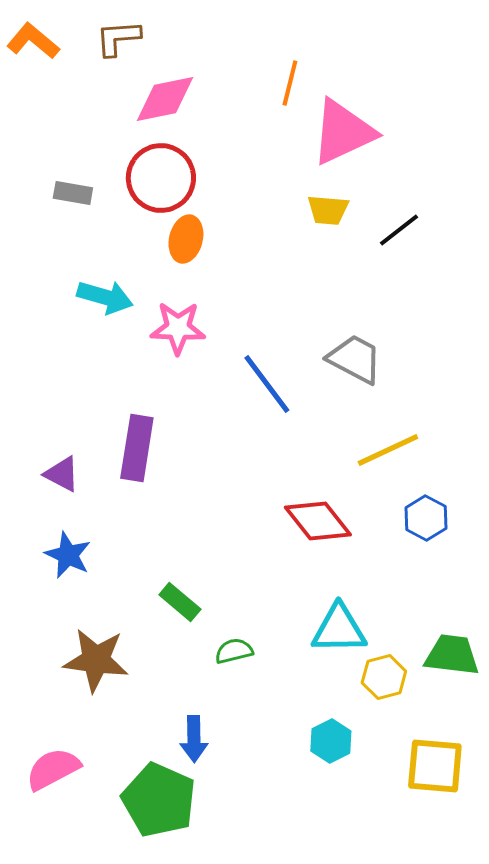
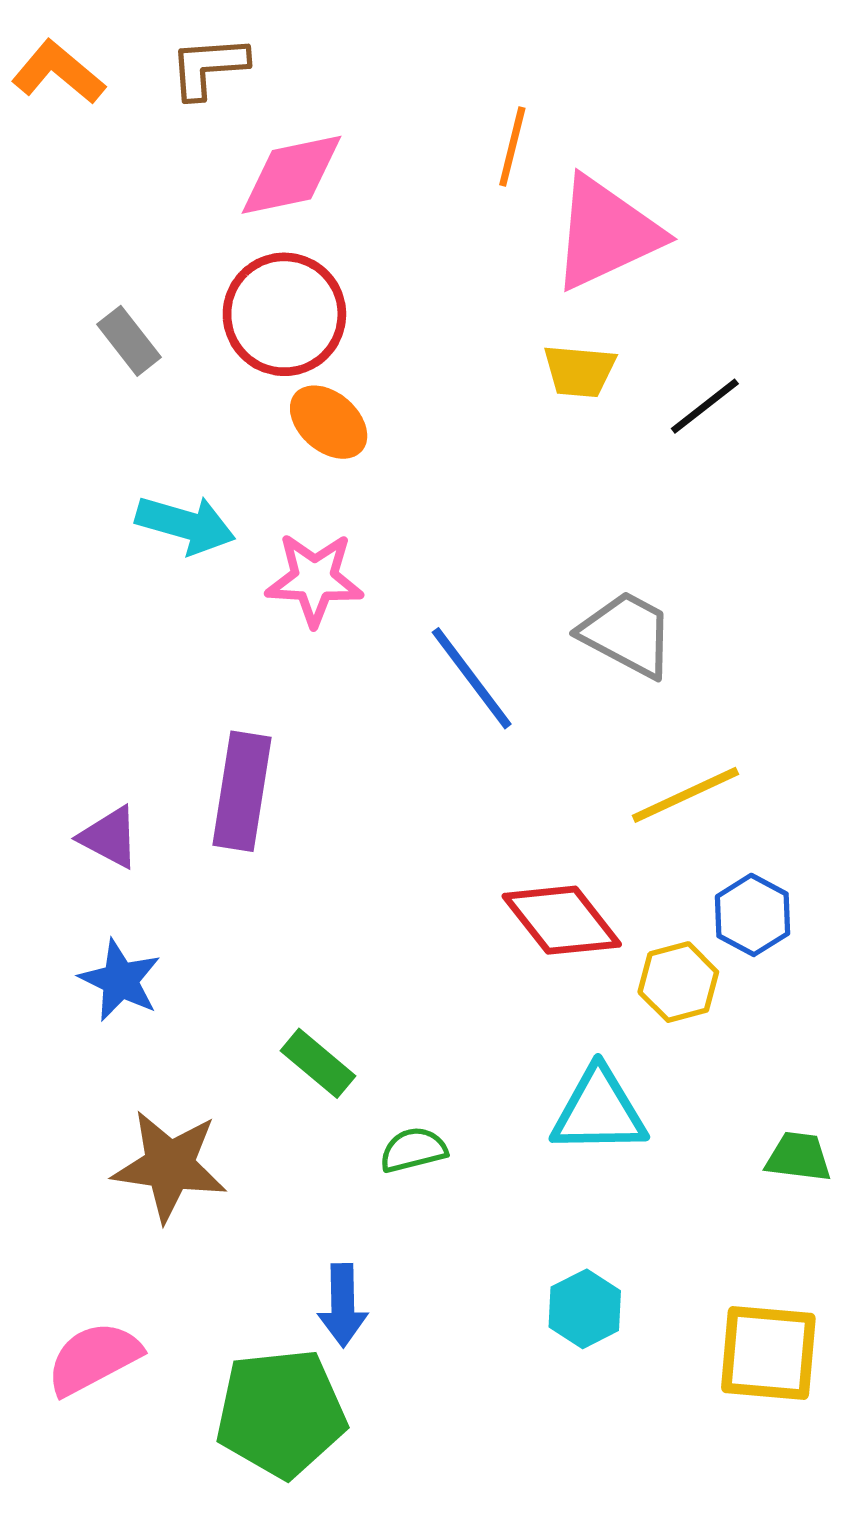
gray rectangle: (73, 193) -> (129, 341), turned 42
orange ellipse: (186, 239) -> (329, 422), turned -63
green trapezoid: (452, 655) -> (798, 1157), size x0.7
yellow hexagon: (384, 677) -> (678, 982), moved
green pentagon: (159, 800) -> (281, 1413), turned -30

